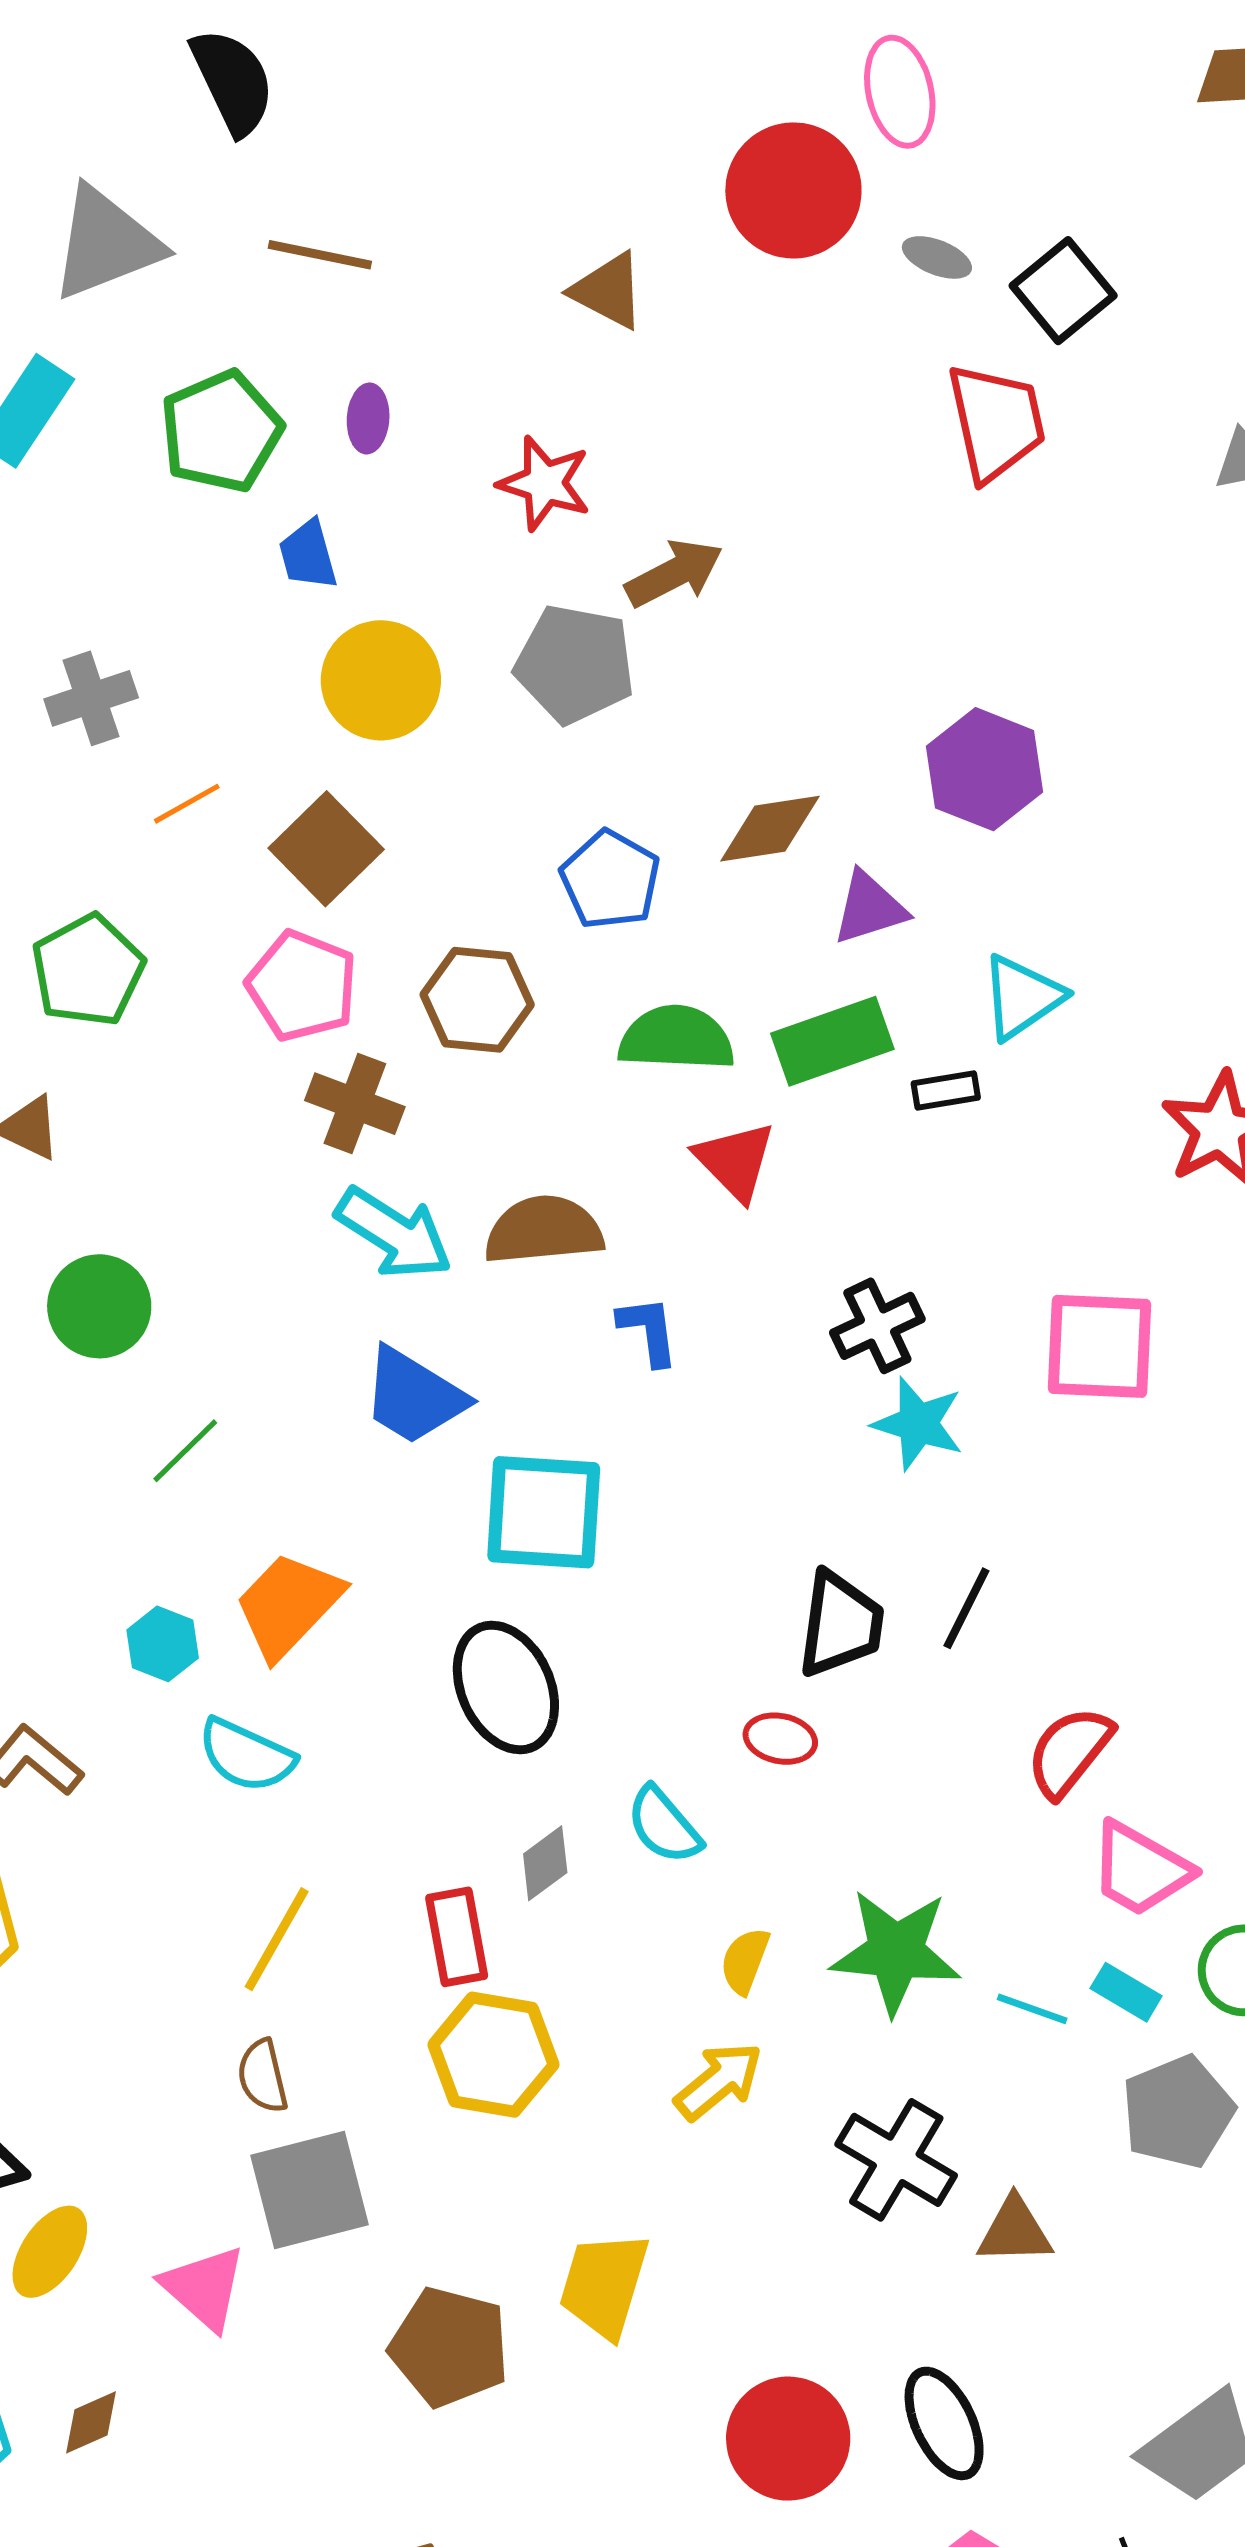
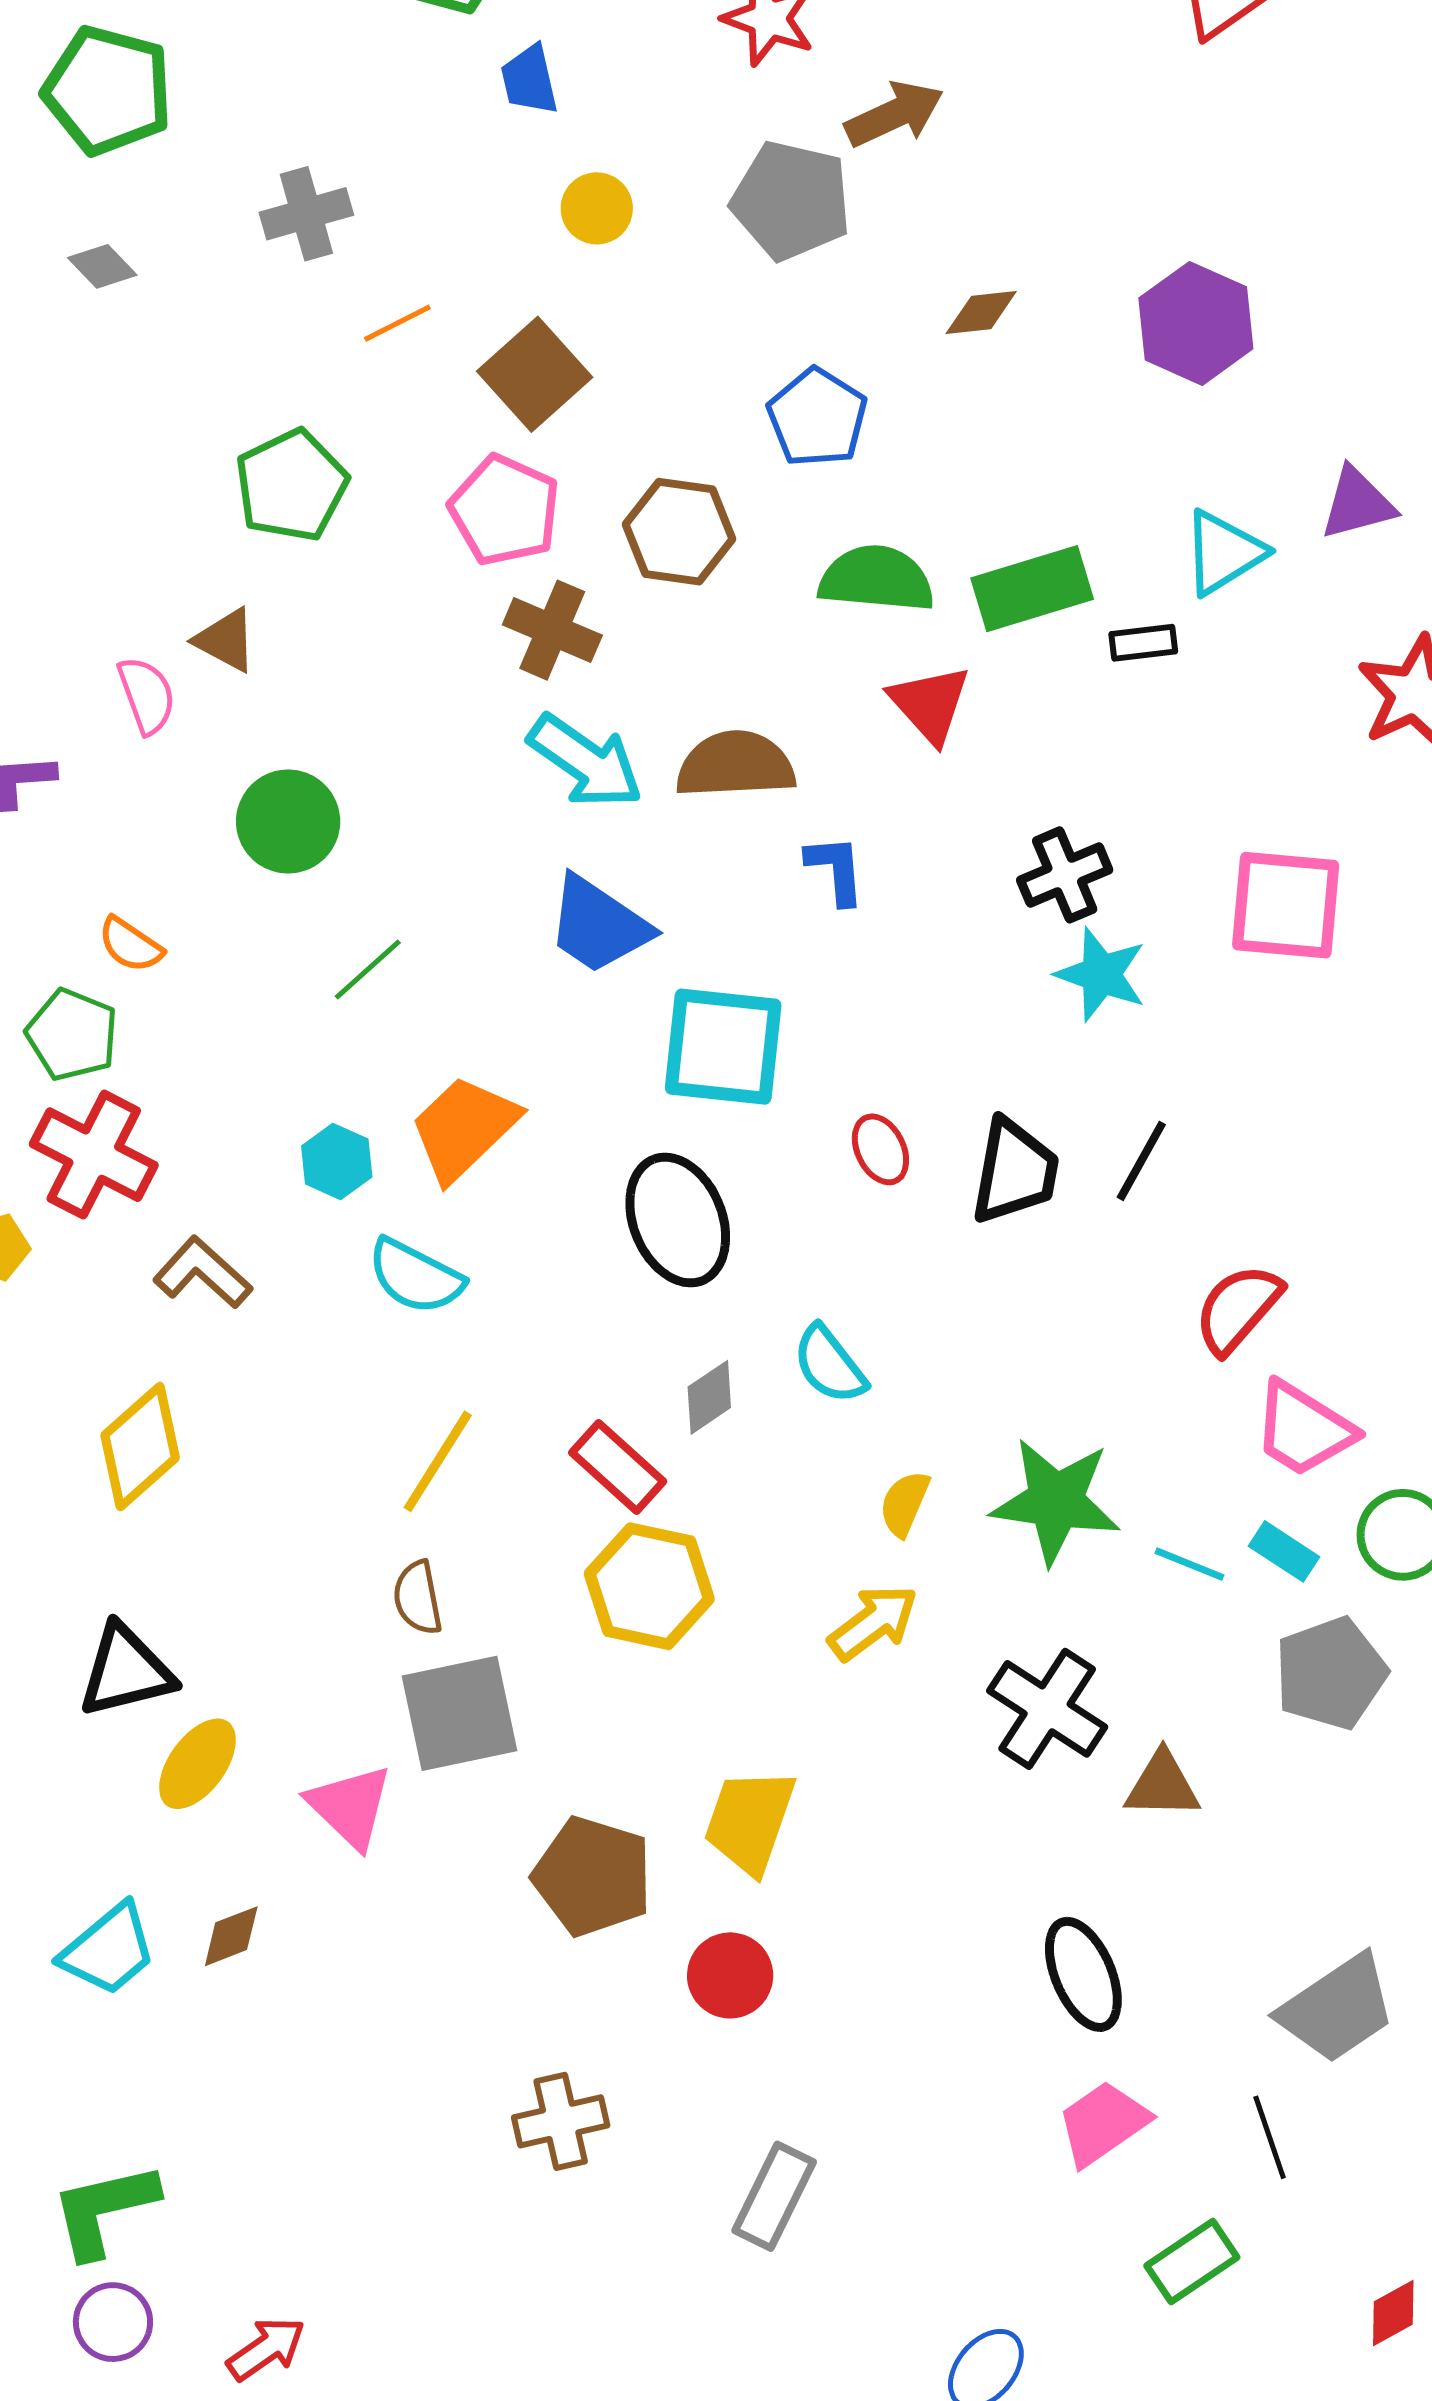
yellow circle: (381, 680) -> (597, 208), size x0.6
brown diamond: (770, 829) -> (981, 313), moved, size x0.7
purple triangle: (869, 908) -> (1357, 503), moved
red ellipse: (780, 1739) -> (880, 1149), moved, turned 50
red rectangle: (457, 1937) -> (618, 1467), turned -40
red circle: (788, 2439) -> (730, 1975), moved, size x0.7

